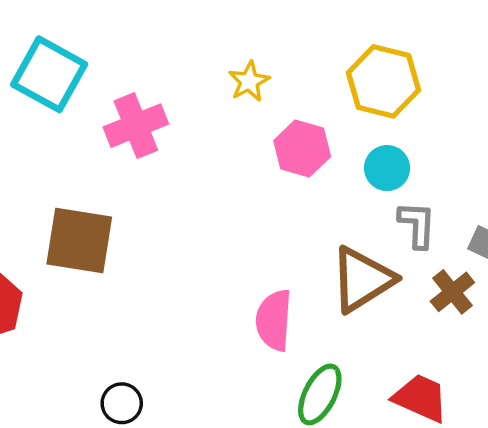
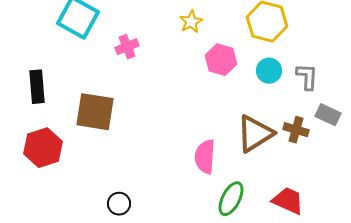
pink cross: (136, 126) -> (127, 47), size x0.7
gray L-shape: (417, 225) -> (307, 77), moved
brown cross: (452, 292) -> (296, 130), moved, turned -35

